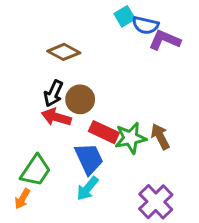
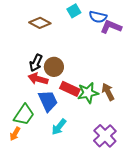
cyan square: (125, 16) -> (74, 11), moved
brown diamond: (64, 52) -> (40, 23), moved
blue trapezoid: (89, 159) -> (48, 101), moved

